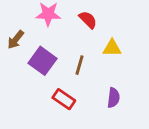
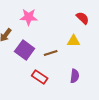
red semicircle: (88, 20) -> (83, 18), moved
brown line: (79, 65) -> (51, 53), turned 56

